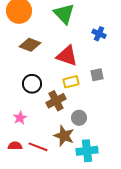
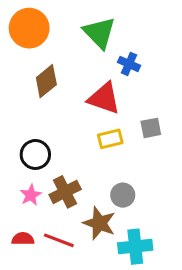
blue cross: (99, 34) -> (129, 64), moved
brown diamond: (30, 45) -> (46, 81), turned -60
black circle: (32, 84) -> (35, 154), moved
brown cross: (56, 101) -> (65, 192), moved

